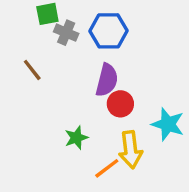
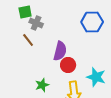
blue hexagon: (109, 31) -> (92, 22), moved
brown line: (32, 70) -> (28, 40), moved

